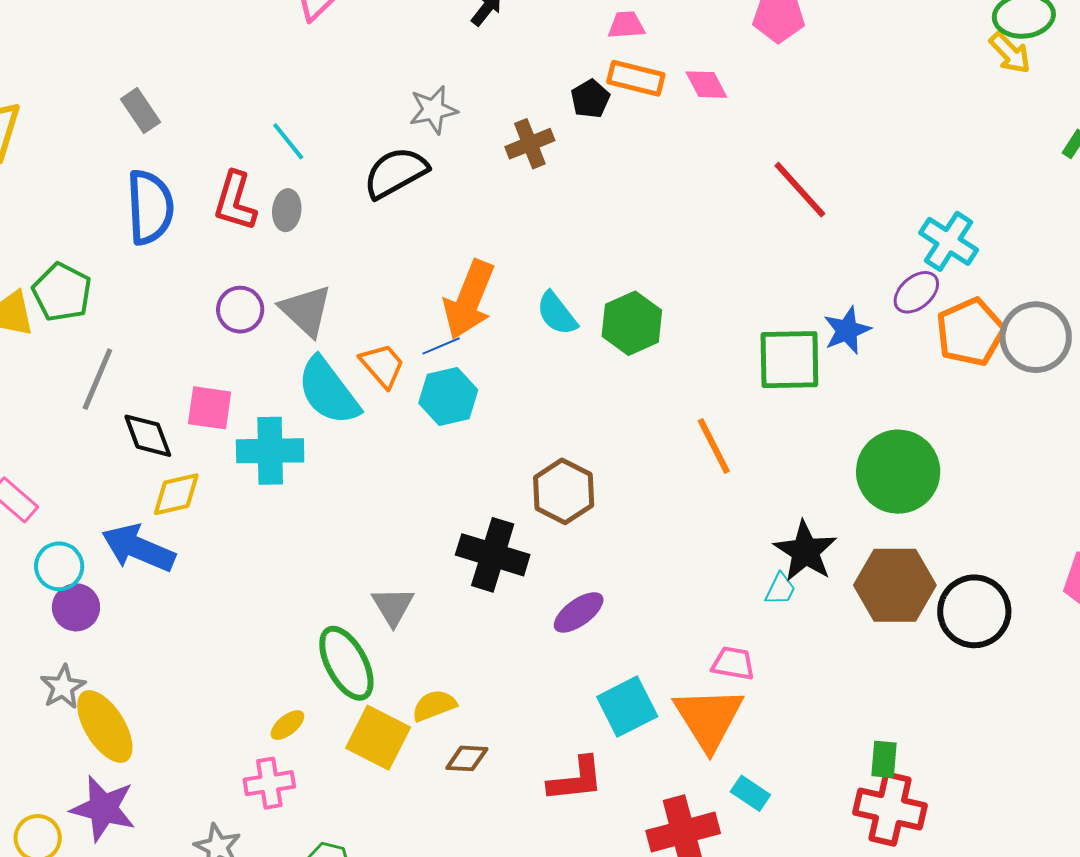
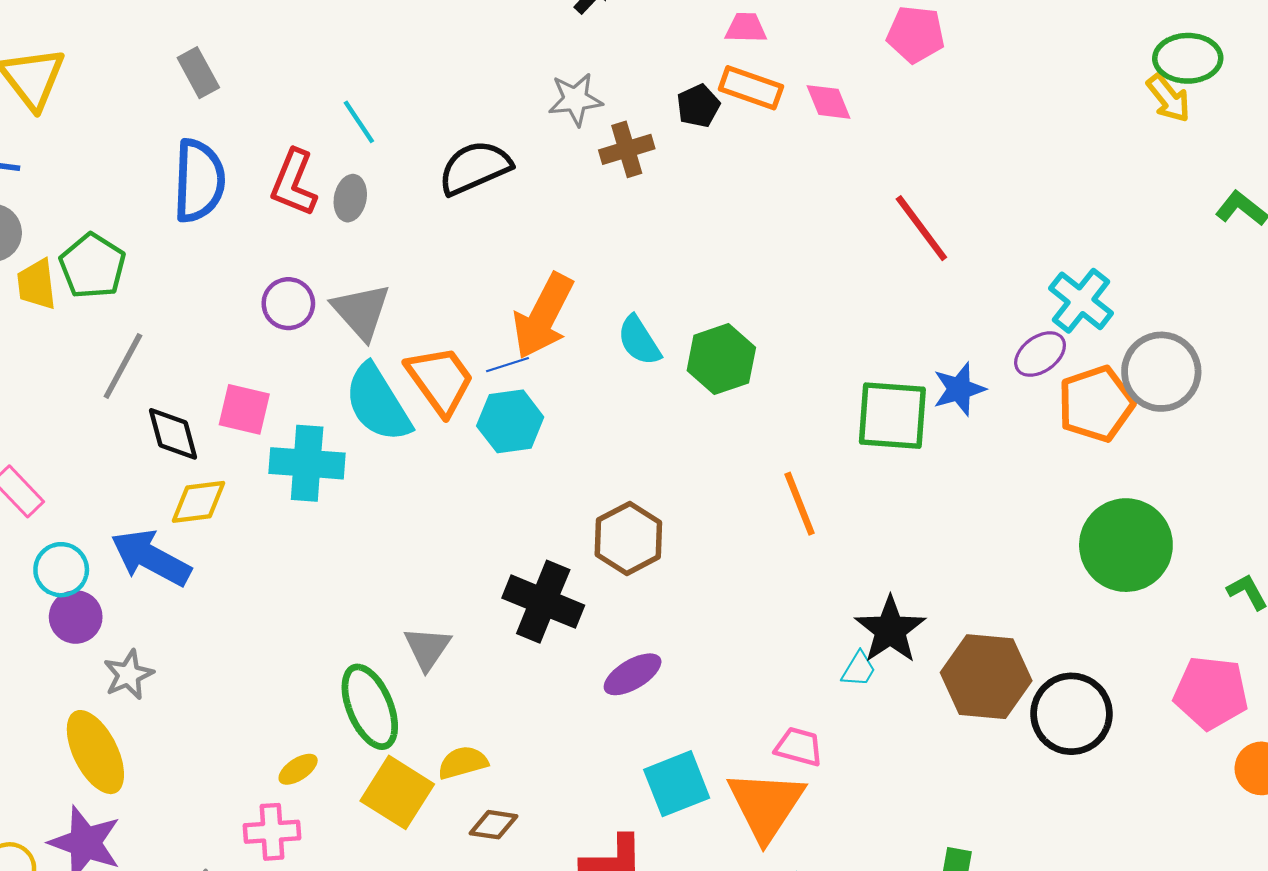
gray star: (433, 110) -> (575, 99), moved
gray circle: (1036, 337) -> (1161, 372), moved
orange trapezoid: (382, 365) -> (440, 380), size x1.4
green circle: (898, 472) -> (1126, 545), moved
gray star: (63, 687) -> (129, 675), moved

